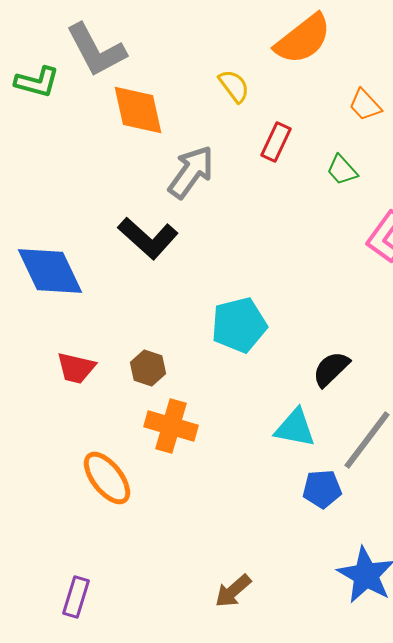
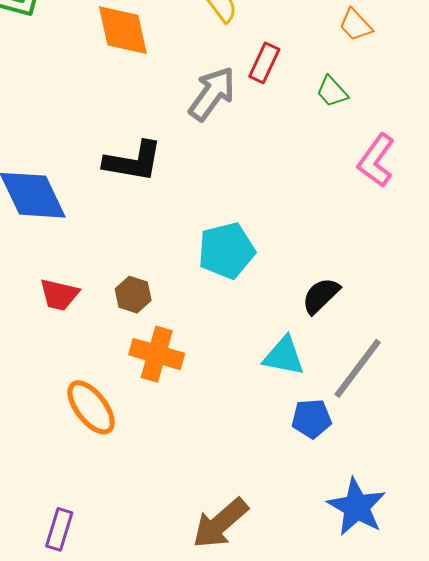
gray arrow: (191, 172) -> (212, 94), moved
black L-shape: (148, 238) -> (133, 161), turned -32
brown arrow: (233, 591) -> (220, 523), size x1.5

